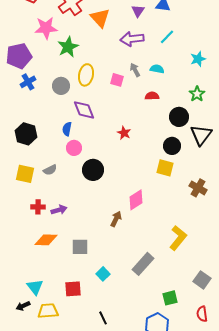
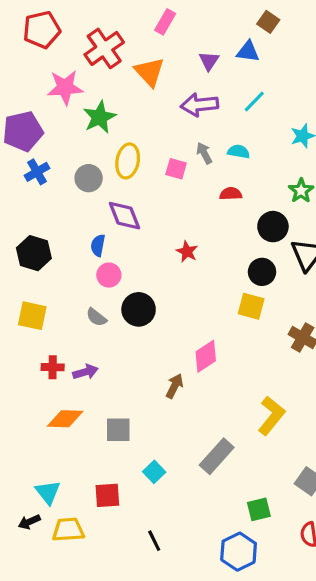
gray semicircle: (50, 170) -> (96, 317), moved, turned 64

